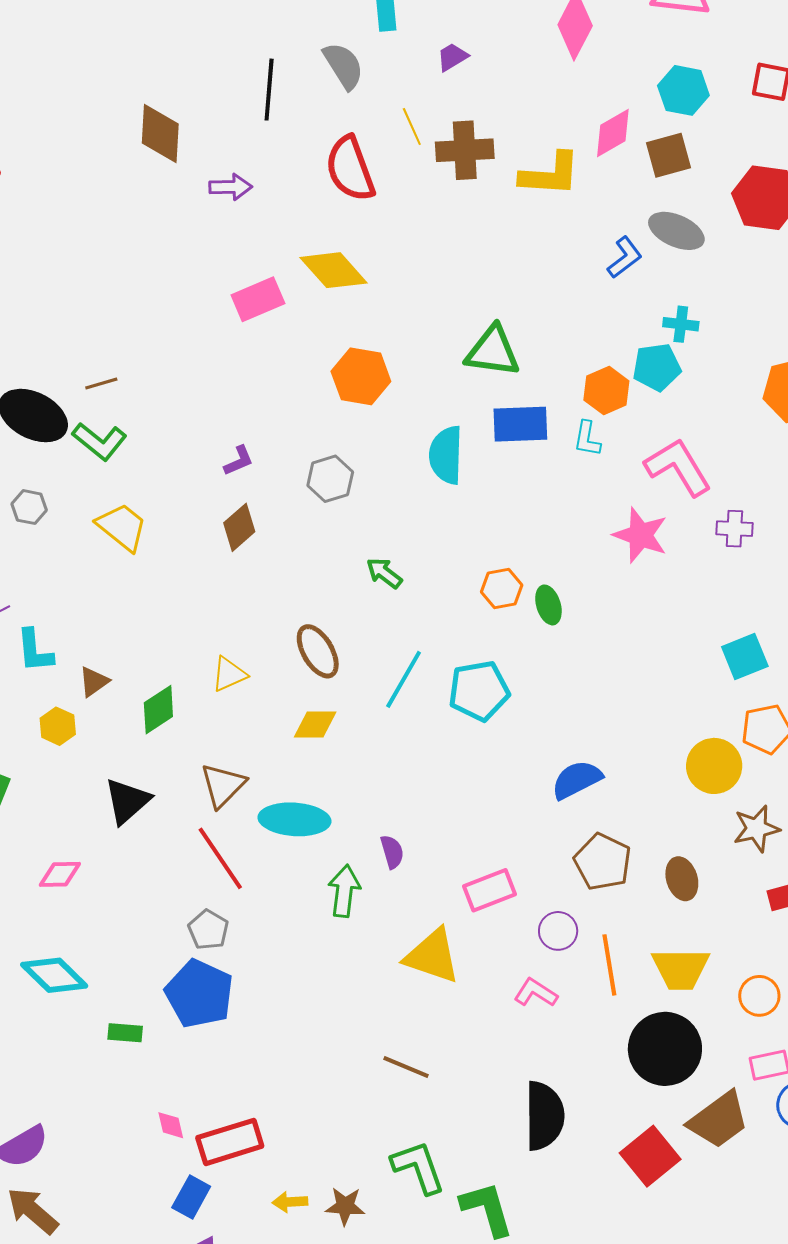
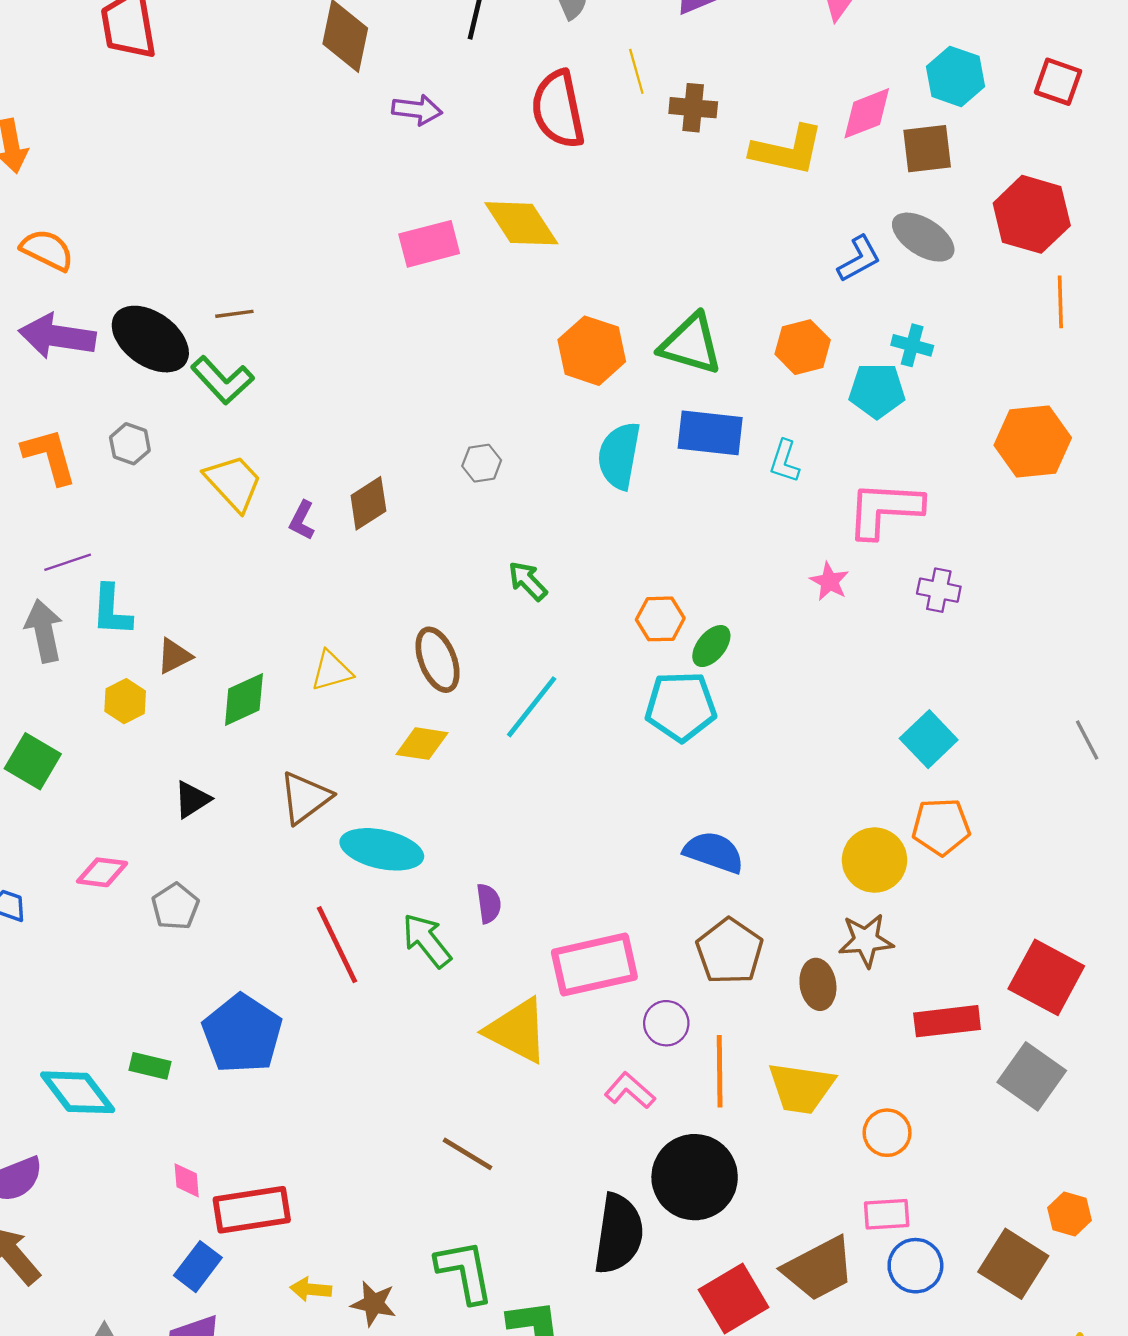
brown cross: (465, 150) -> (693, 108), size x0.7
orange hexagon: (361, 376) -> (592, 351), moved
orange hexagon: (606, 390) -> (803, 347), moved
purple L-shape: (239, 461) -> (302, 520), moved, turned 132
pink L-shape: (678, 467) -> (884, 509), turned -64
gray hexagon: (330, 479) -> (482, 463), size x0.7
pink star: (640, 535) -> (829, 581), size x0.6
green ellipse: (548, 605) -> (711, 646), turned 48
cyan square: (745, 656) -> (929, 739), turned -30
cyan pentagon: (479, 691) -> (681, 706), moved
blue semicircle: (577, 780) -> (714, 852), turned 38
black triangle: (127, 801) -> (192, 799), size x0.7
brown star: (756, 829) -> (866, 940), moved
red line: (220, 858) -> (337, 945), moved
pink rectangle: (490, 890) -> (594, 965), size x1.4
green arrow: (344, 891) -> (427, 940), turned -54
gray pentagon: (208, 930) -> (175, 906), moved
cyan diamond: (54, 975) -> (78, 1092), moved
black circle: (665, 1049) -> (695, 1177), moved

